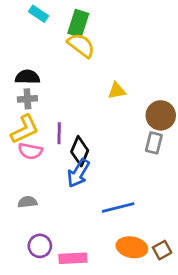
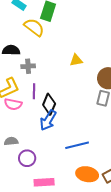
yellow semicircle: (81, 45) -> (34, 27), moved
gray cross: (27, 99) -> (28, 66), moved
purple circle: (40, 246) -> (27, 158), moved

